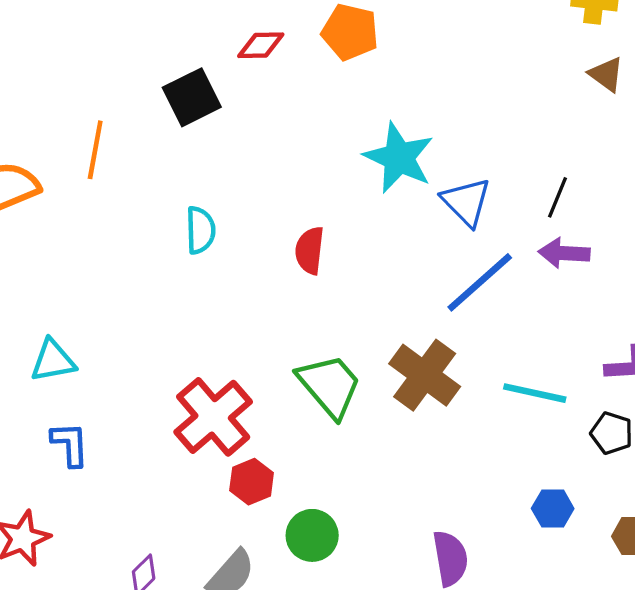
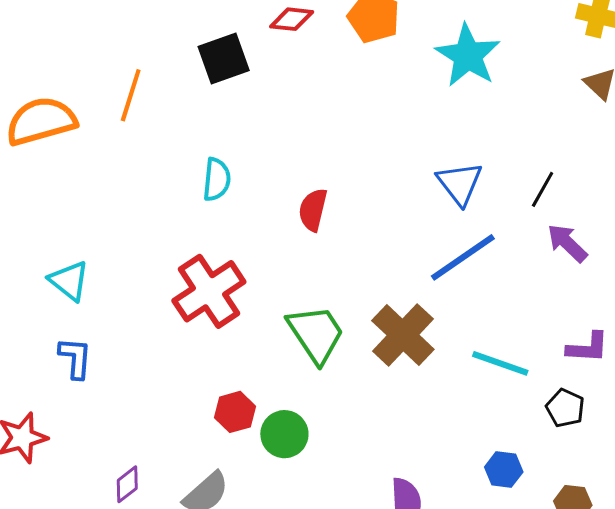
cyan star: (399, 158) -> (468, 56), moved
purple arrow: (564, 253) -> (567, 243), moved, turned 33
cyan triangle: (53, 361) -> (69, 281), turned 42
red cross: (213, 417) -> (209, 291), moved
green circle: (312, 535) -> (284, 434), moved

